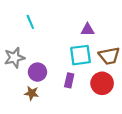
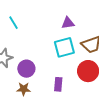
purple rectangle: (69, 80) -> (58, 84), moved

